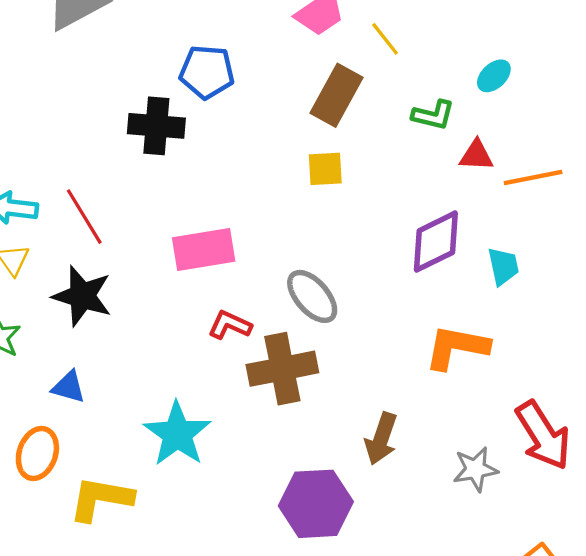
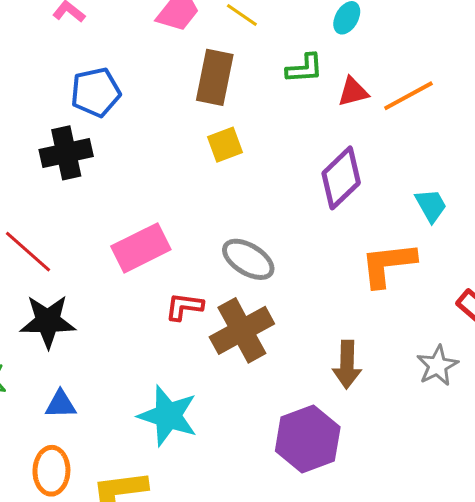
cyan trapezoid: (503, 266) -> (431, 205), moved

